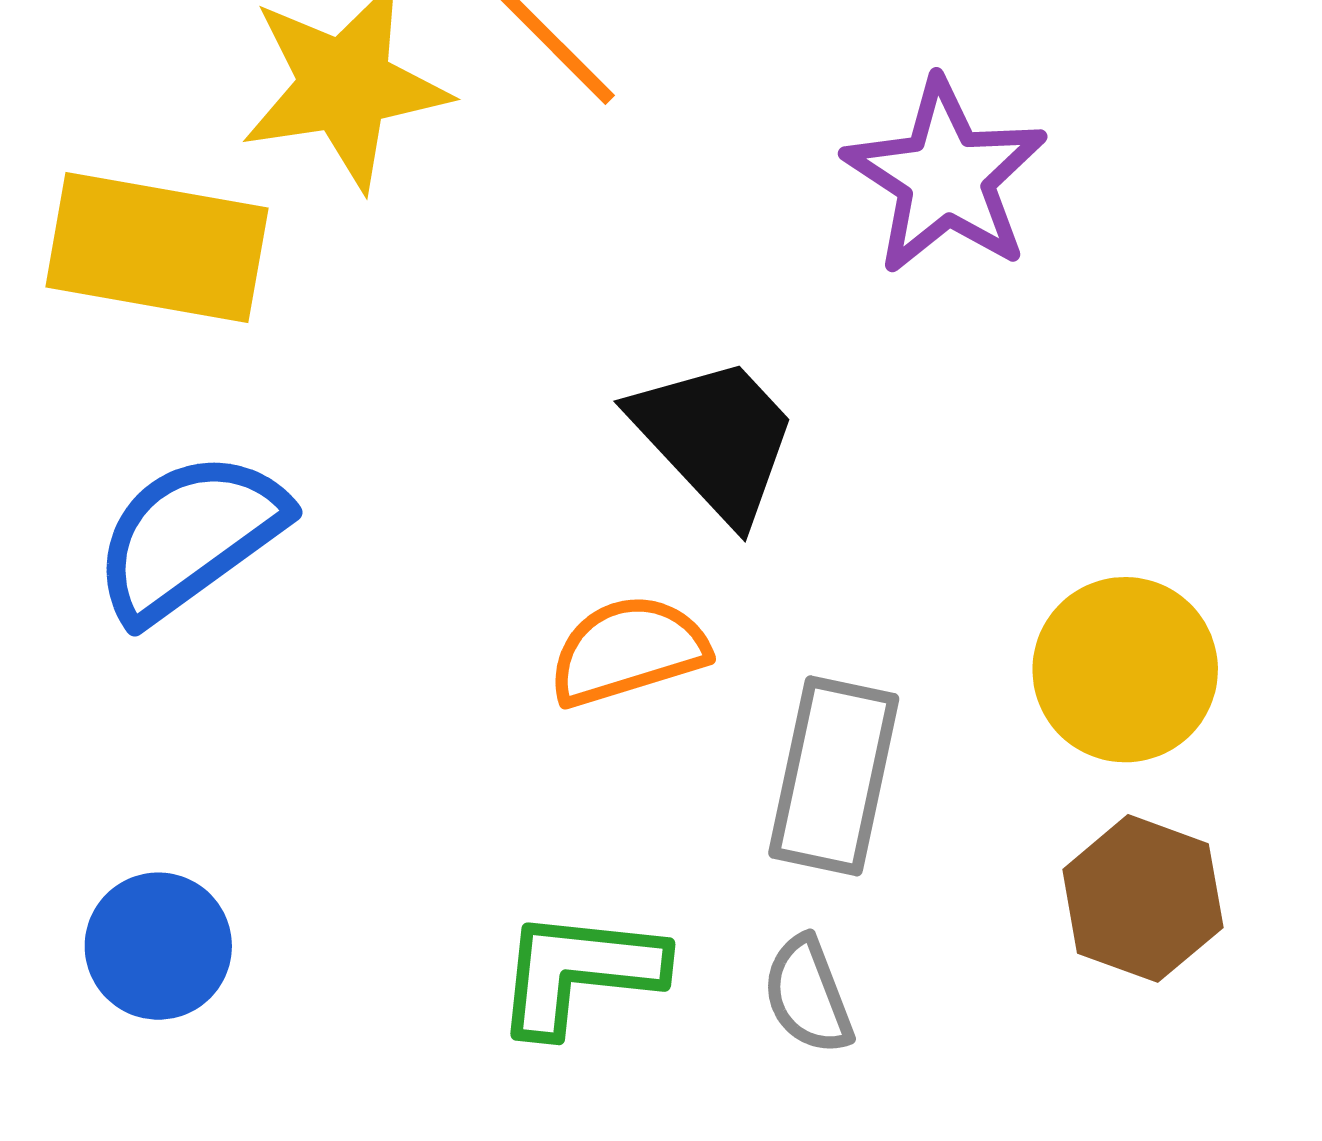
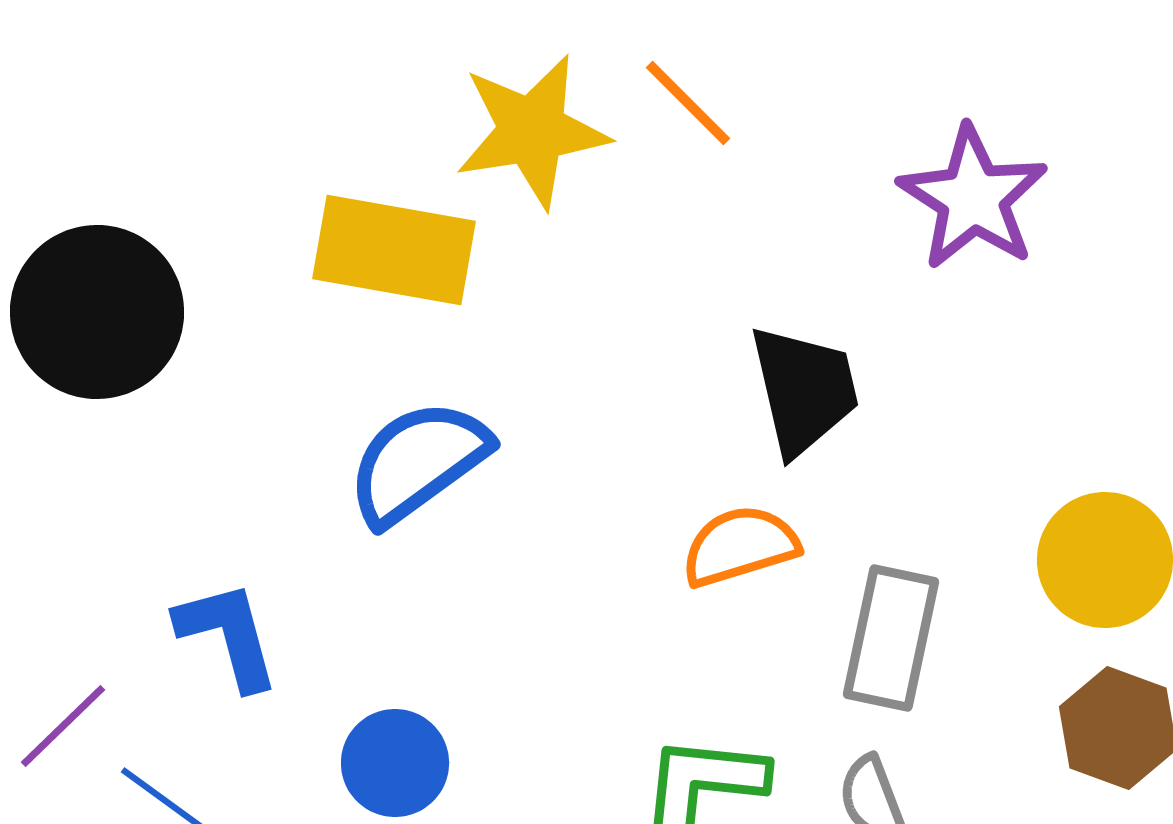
black trapezoid: (715, 438) -> (804, 390), turned 30

